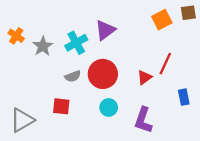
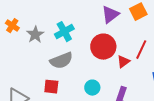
purple triangle: (105, 30) -> (110, 15), moved
red circle: (103, 74) -> (103, 47), moved
gray semicircle: (73, 76) -> (61, 61), size x1.6

